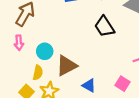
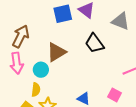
pink arrow: (19, 43) -> (17, 63), size x1.5
brown triangle: (67, 66) -> (56, 52), moved

